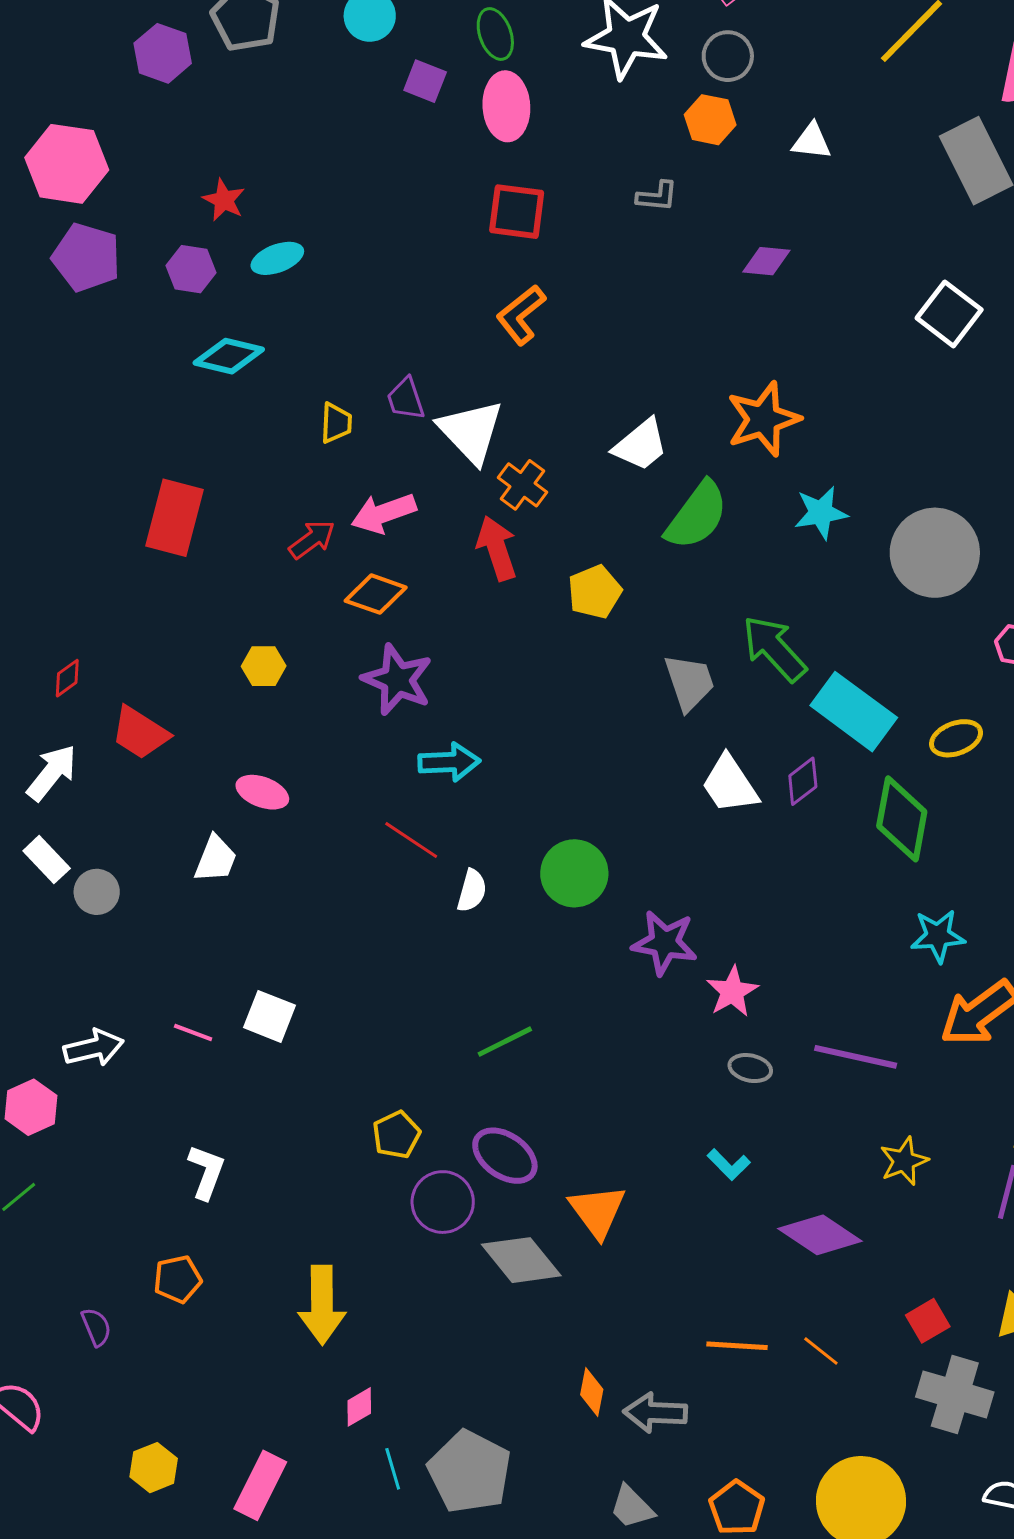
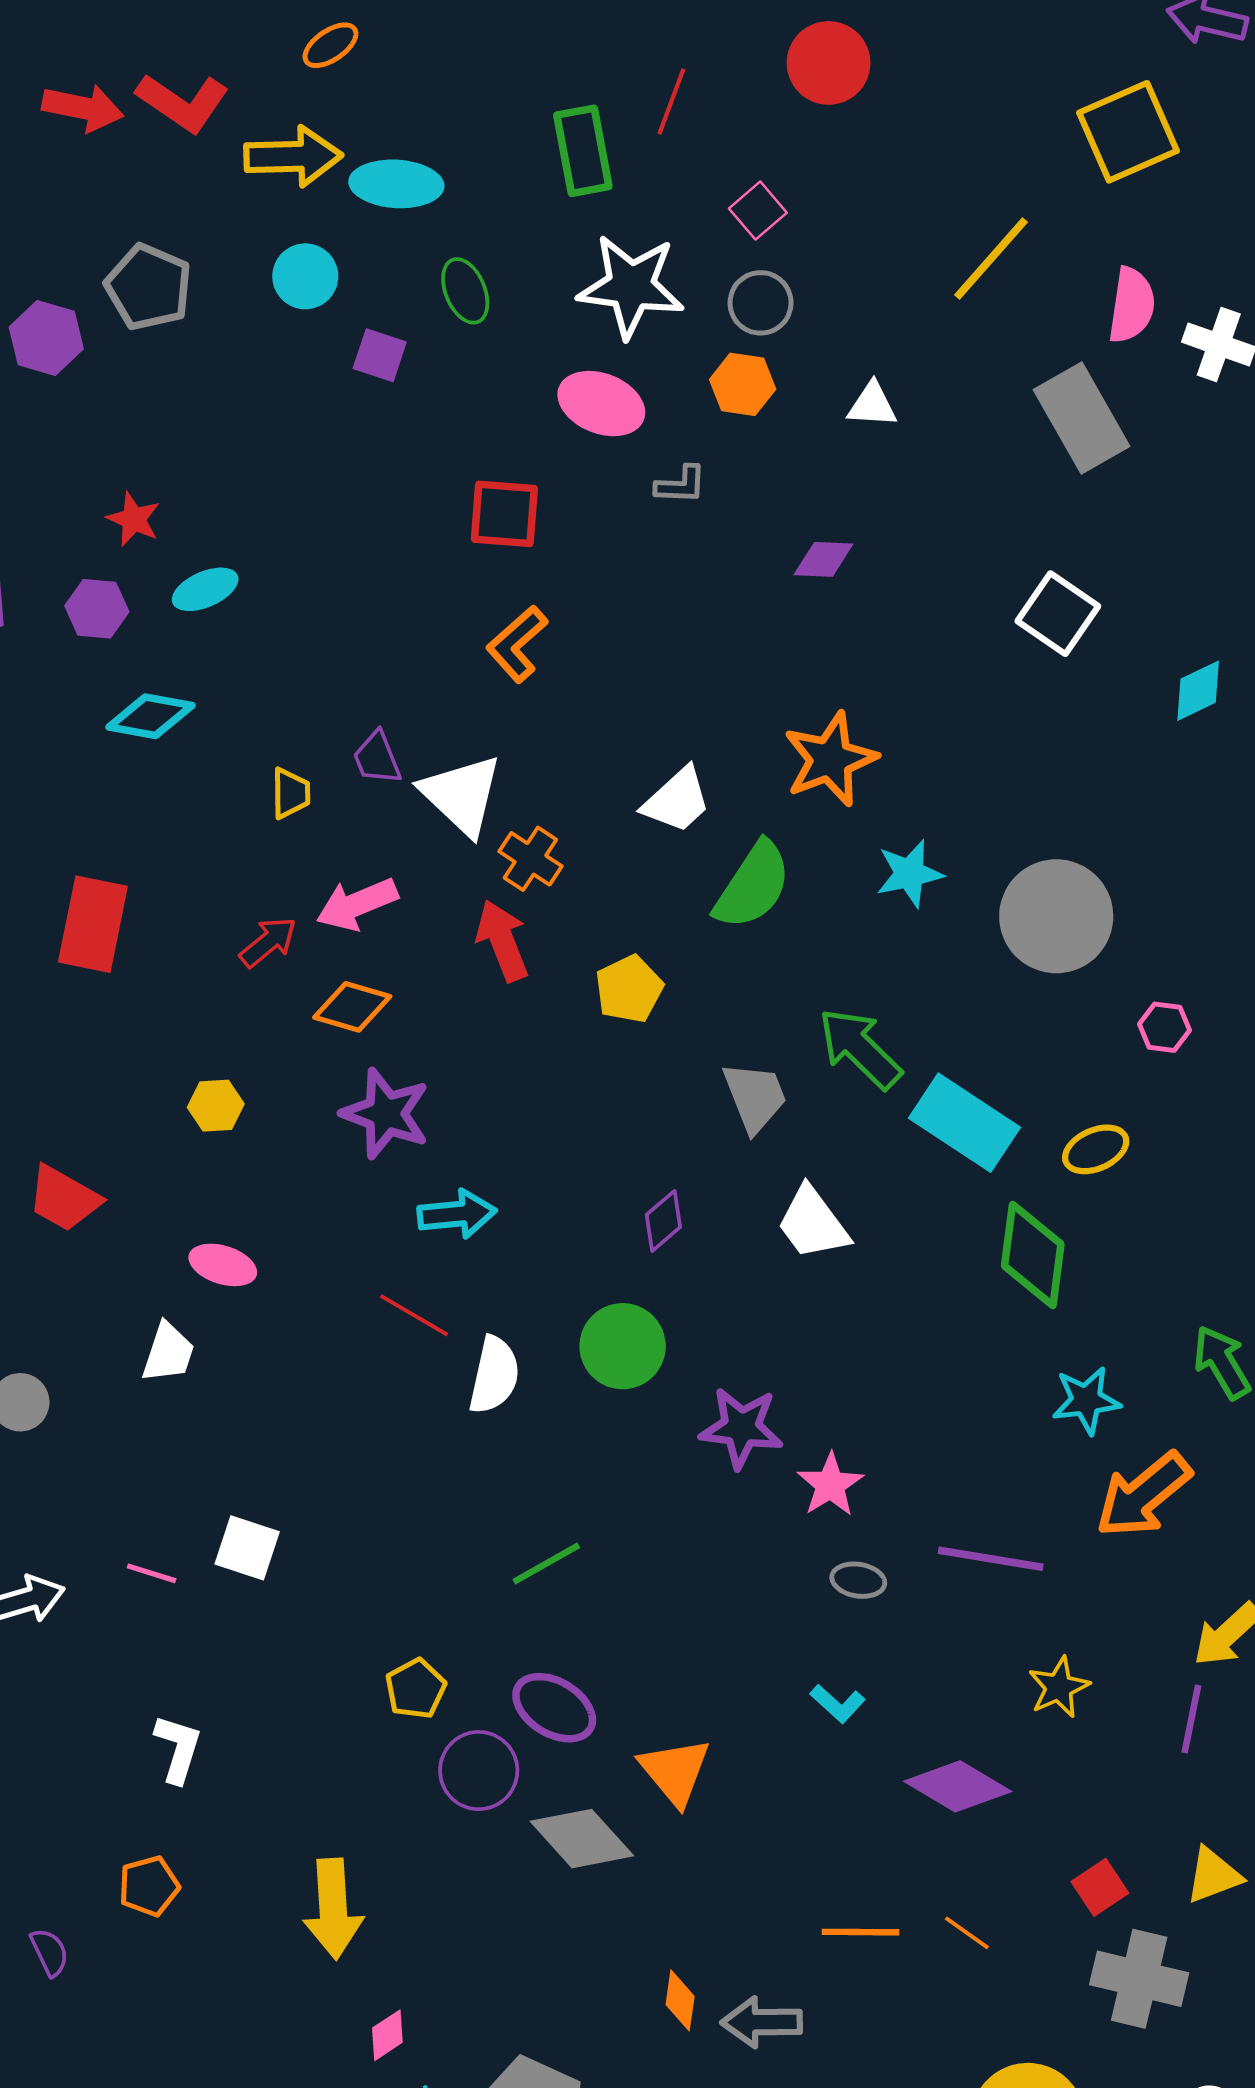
pink ellipse: (506, 106) -> (601, 404), moved, turned -62
purple diamond: (803, 781) -> (663, 1221), moved
white semicircle: (472, 891) -> (494, 1375), size x1.4

